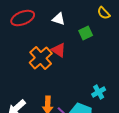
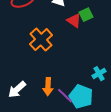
red triangle: (59, 50) -> (74, 21), moved

